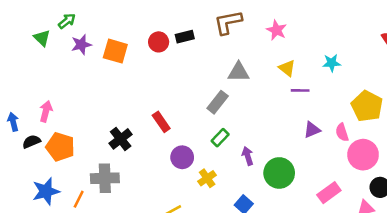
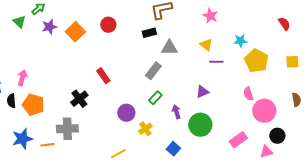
pink star: (277, 30) -> (210, 16), moved
black rectangle: (185, 37) -> (149, 33), moved
orange square: (115, 51) -> (75, 32), turned 30
yellow pentagon: (367, 106) -> (256, 61), moved
red rectangle: (161, 122) -> (103, 76), moved
purple triangle: (312, 130) -> (202, 92), moved
black semicircle: (31, 142) -> (11, 101), turned -72
orange line: (79, 199) -> (47, 145), turned 56

